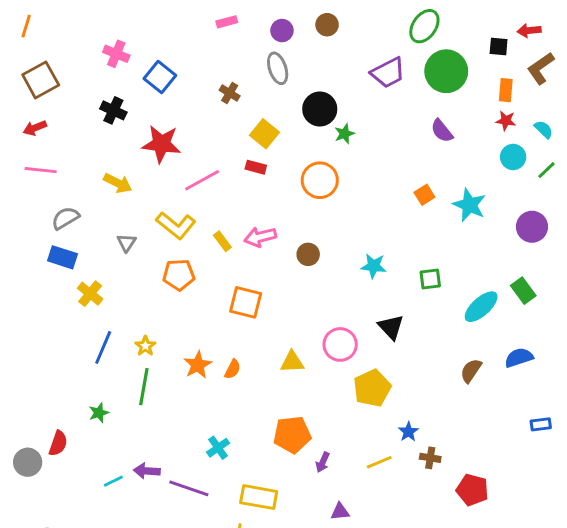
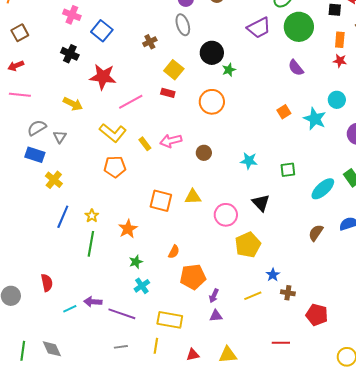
brown square: (41, 80) -> (20, 33), size x0.7
brown cross: (230, 93) -> (150, 42), turned 32
cyan circle: (513, 157) -> (337, 100), moved
gray triangle: (126, 243) -> (60, 137), moved
orange square: (246, 302) -> (161, 201), moved
yellow triangle: (292, 362) -> (193, 197), moved
orange semicircle: (233, 369) -> (174, 252), moved
green star: (99, 413) -> (136, 262), moved
red semicircle: (58, 443) -> (47, 283), moved, turned -30
purple triangle: (340, 512) -> (216, 316), moved

